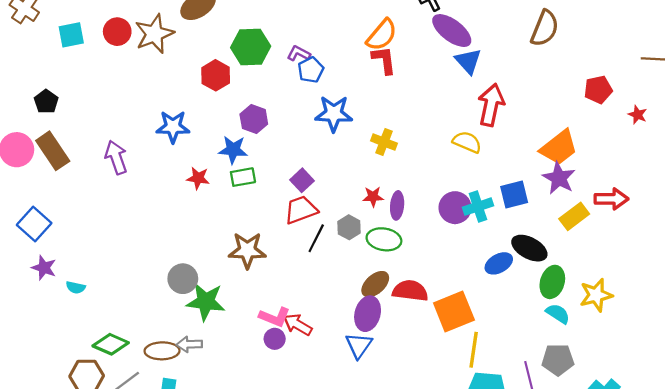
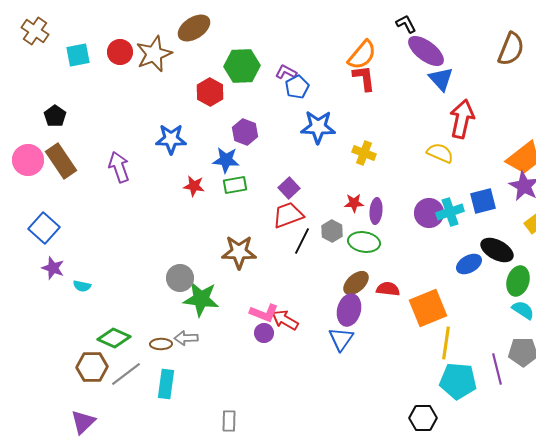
red semicircle: (410, 291) -> (388, 289), size x0.7
brown ellipse: (162, 351) -> (161, 344), size x0.7

